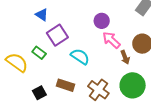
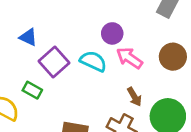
cyan semicircle: (80, 56) -> (93, 61), moved
brown arrow: (125, 57) -> (134, 97), moved

